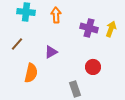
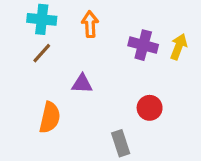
brown line: (17, 44) -> (42, 53), moved
purple triangle: (51, 52) -> (82, 84), turned 32

